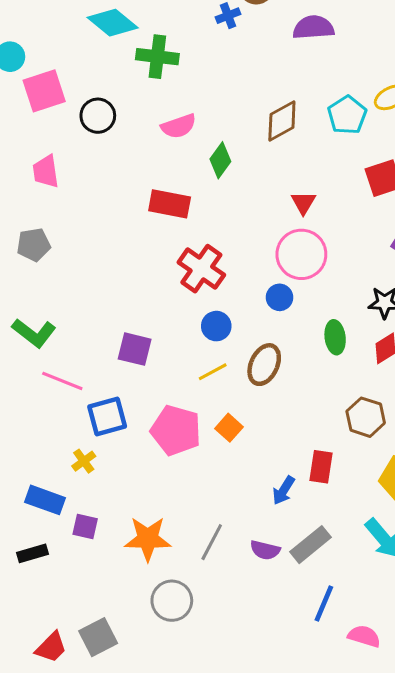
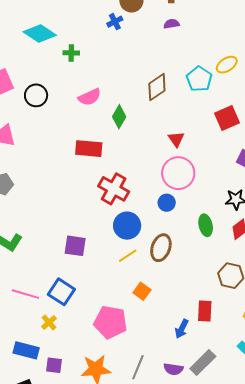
purple semicircle: (313, 28) -> (172, 24), size x0.6
green cross: (157, 57) -> (71, 53), size x0.6
blue circle: (216, 326) -> (127, 226), size x1.4
pink line: (62, 381) -> (25, 294), moved
blue square: (107, 417) -> (61, 292), turned -36
pink pentagon: (176, 430) -> (110, 322), moved

